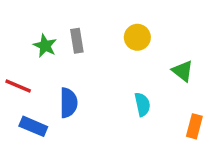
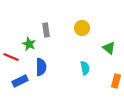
green star: (45, 46) -> (29, 44), moved
blue rectangle: (33, 126) -> (20, 81), turned -49

